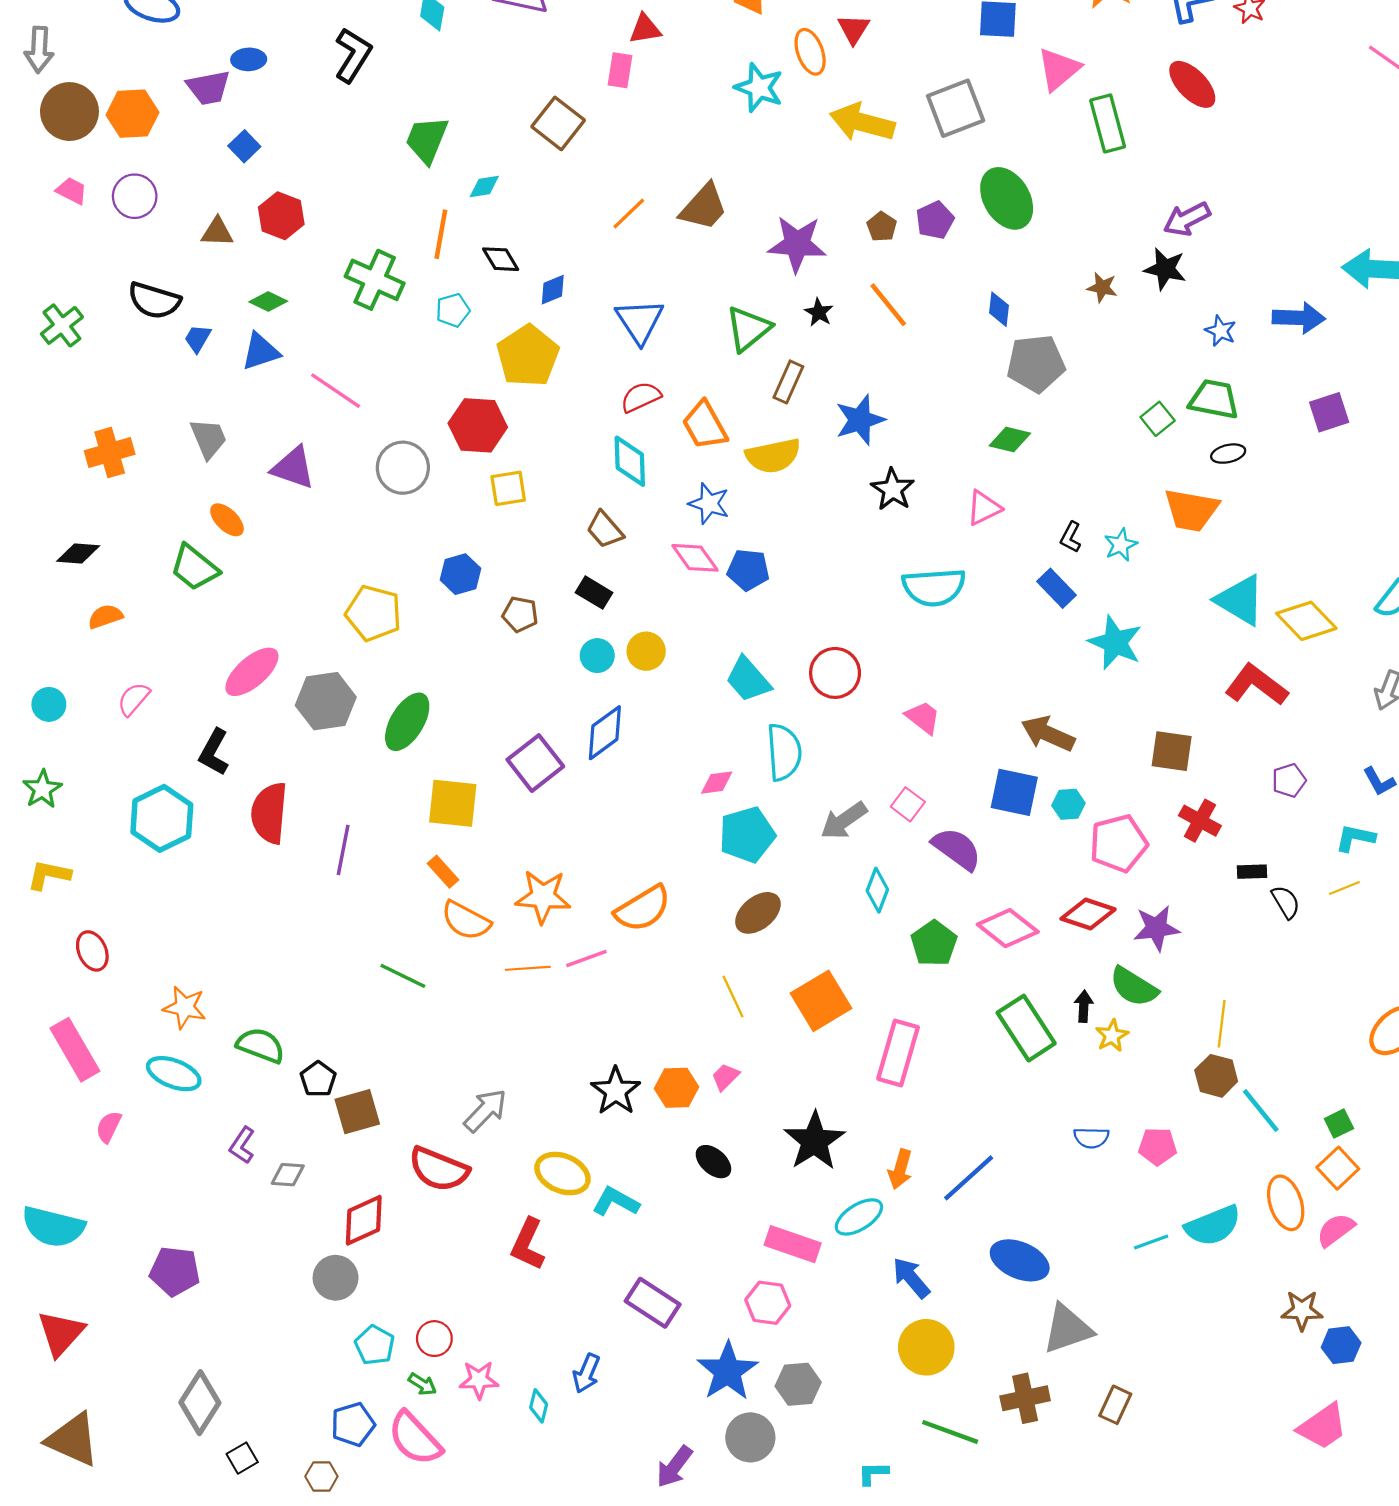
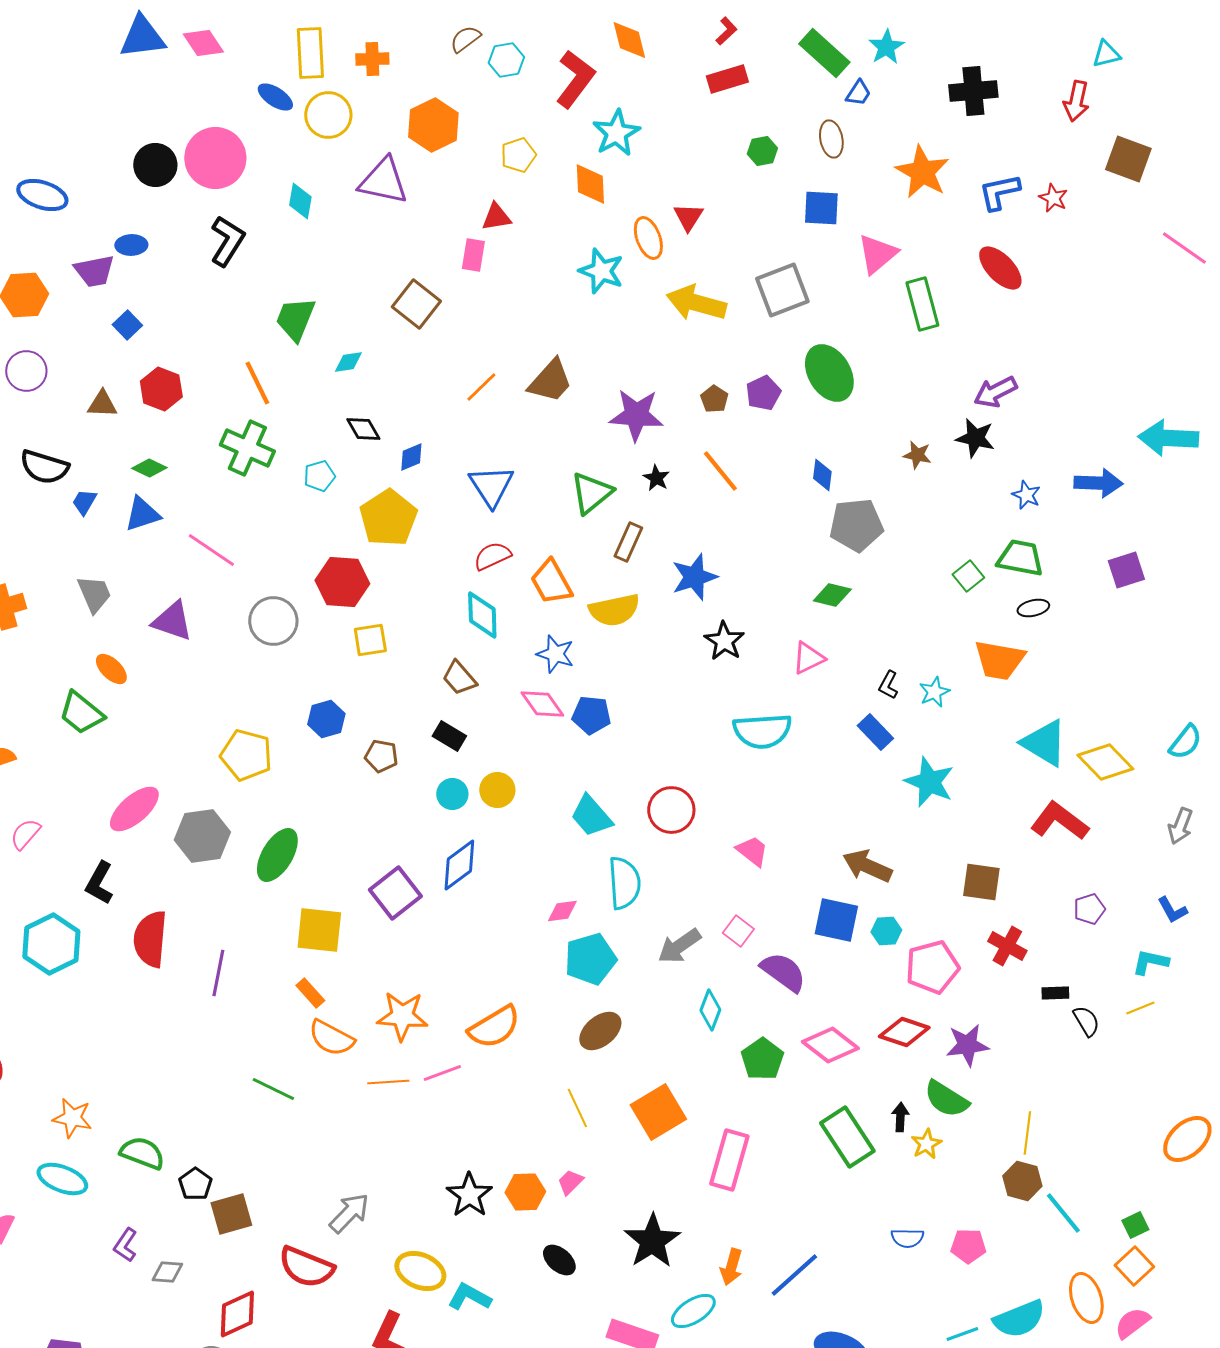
orange line: (441, 234) -> (257, 383), moved, turned -36

